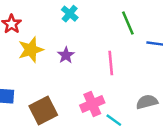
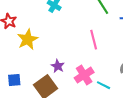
purple star: (66, 55) -> (58, 66), moved

